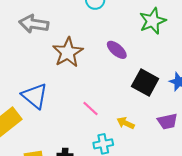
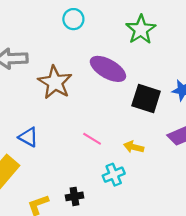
purple ellipse: (117, 50) -> (108, 69), size x1.5
blue triangle: (35, 96) -> (28, 137), size x0.7

